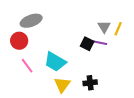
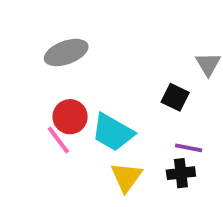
red circle: (19, 41) -> (70, 117), moved
purple line: (100, 43) -> (189, 148), moved

